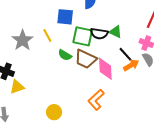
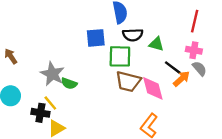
black semicircle: (99, 34) -> (133, 35), moved
yellow line: (47, 36) -> (50, 103), moved
green semicircle: (65, 55) -> (69, 83), moved

